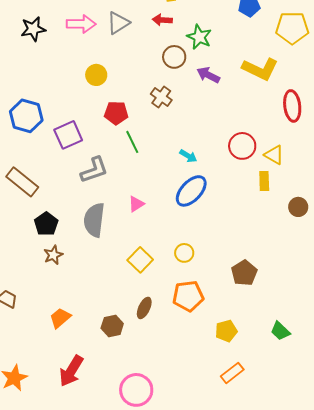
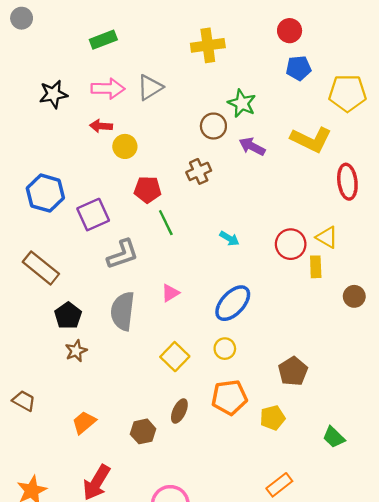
red arrow: (162, 20) -> (101, 126), moved
brown cross: (161, 97) -> (199, 171), turned 30
red circle: (242, 146) -> (291, 244), moved
blue ellipse: (191, 191) -> (233, 303), moved
yellow pentagon: (226, 331) -> (272, 418), moved

